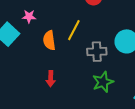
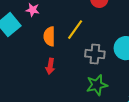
red arrow: (51, 79) -> (50, 66), moved

